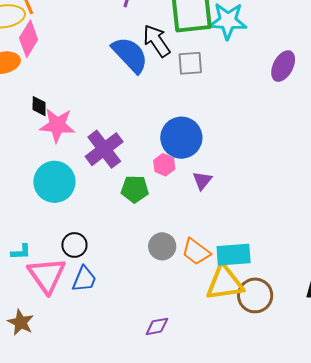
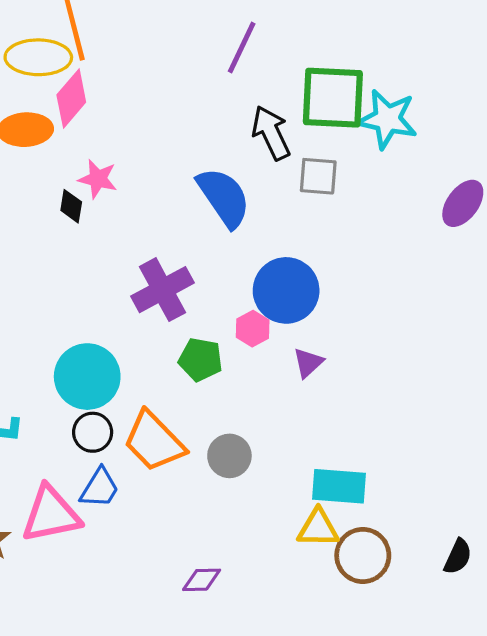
blue semicircle: (130, 55) -> (224, 197), moved
pink star: (57, 125) -> (98, 179), moved, size x0.7
cyan circle: (54, 182) -> (87, 377), moved
orange trapezoid: (196, 252) -> (154, 441), moved, size x1.4
pink triangle: (47, 275) -> (51, 514), moved, turned 45
yellow triangle: (225, 283) -> (318, 528), size x0.7

